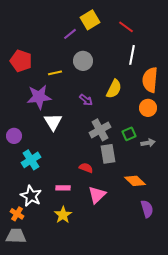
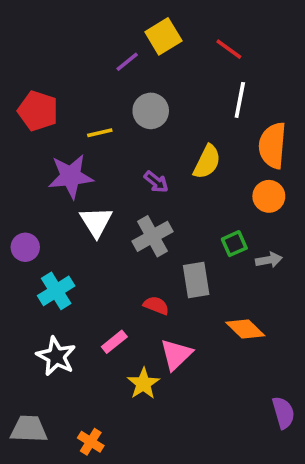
gray cross: (100, 130) -> (152, 236), moved
pink rectangle: (63, 188) -> (114, 342), turned -40
purple semicircle: (147, 209) -> (283, 413), moved
orange cross: (17, 214) -> (91, 442), moved
yellow star: (63, 215) -> (143, 384), moved

